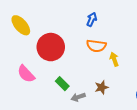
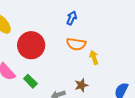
green rectangle: (62, 84) -> (30, 81), moved

